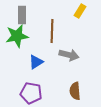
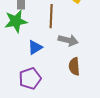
brown semicircle: (75, 91) -> (74, 66), moved
purple pentagon: (31, 93) -> (30, 78), turned -30

